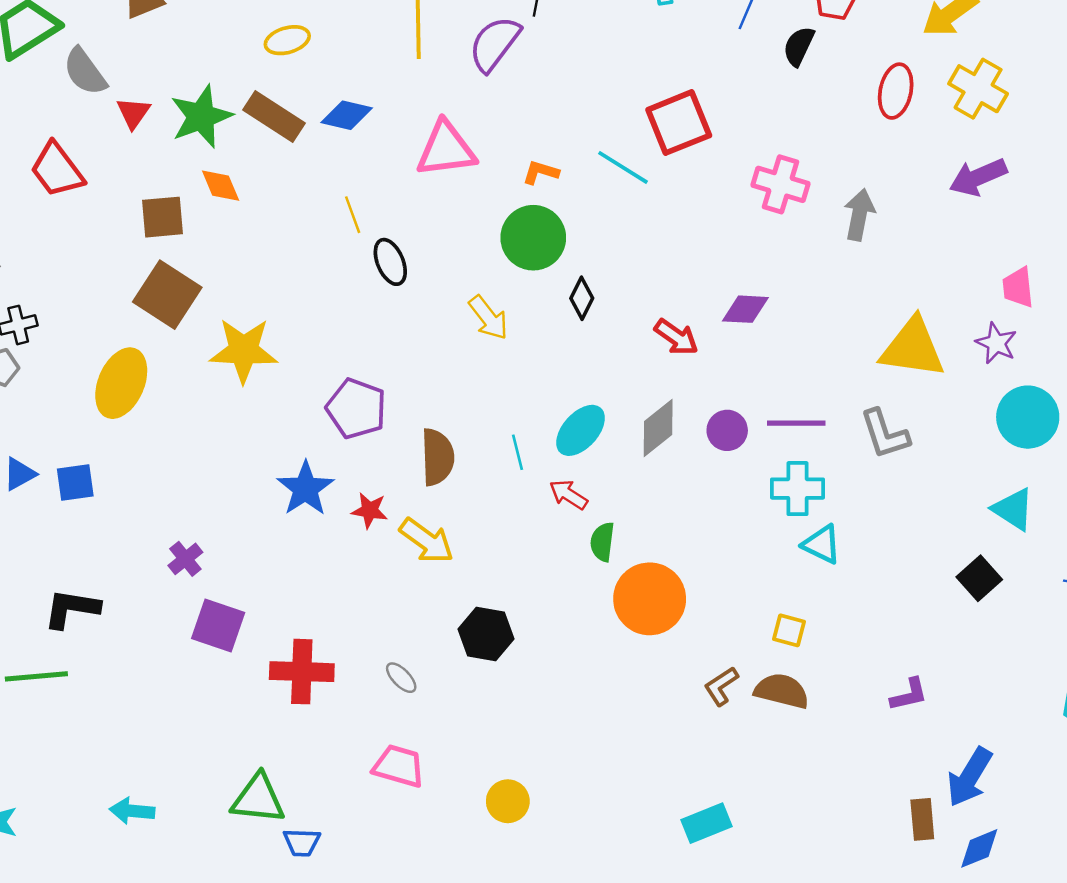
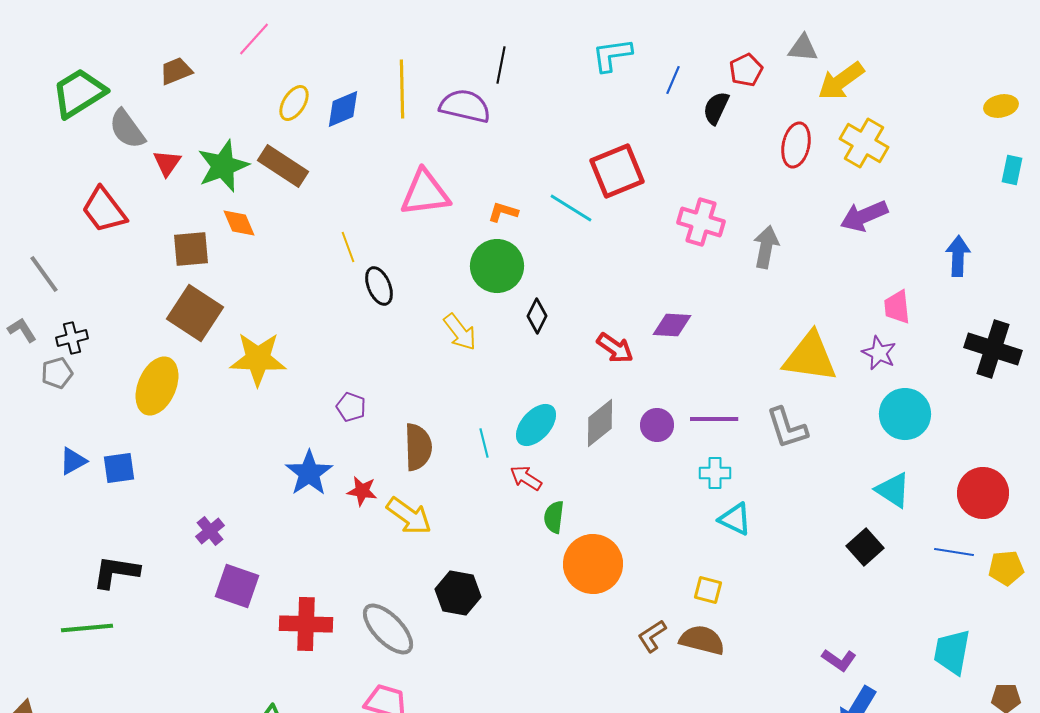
yellow ellipse: (287, 40) -> (294, 103), turned -42
purple semicircle: (494, 44) -> (465, 106), turned 66
blue diamond: (347, 115) -> (343, 109), moved, turned -36
purple pentagon: (356, 409) -> (351, 407), size x0.6
cyan cross: (797, 489) -> (715, 473), size x0.7
gray ellipse: (401, 678) -> (388, 629), size x2.0
purple L-shape: (909, 695) -> (839, 660), moved, turned 48

